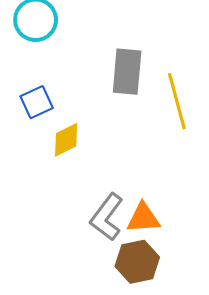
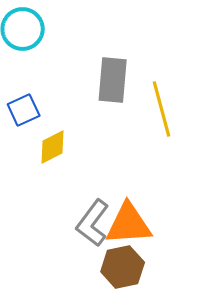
orange triangle: (143, 218) -> (129, 224), size x1.4

